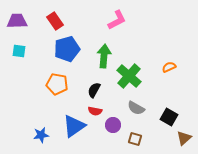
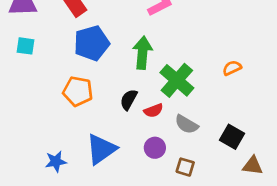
red semicircle: (95, 111) -> (154, 111), moved, turned -32
brown triangle: (184, 138) -> (253, 166), turned 49

